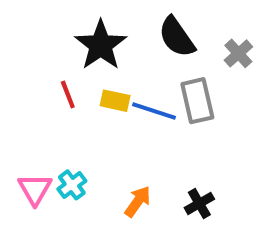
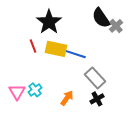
black semicircle: (177, 37) -> (101, 18), moved
yellow rectangle: (115, 101) -> (56, 49), size x1.5
gray rectangle: (197, 101) -> (95, 78), moved, turned -30

